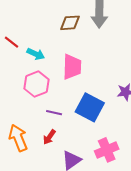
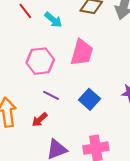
cyan arrow: (36, 54) -> (53, 20), moved
blue square: (90, 107) -> (90, 99), size x0.7

